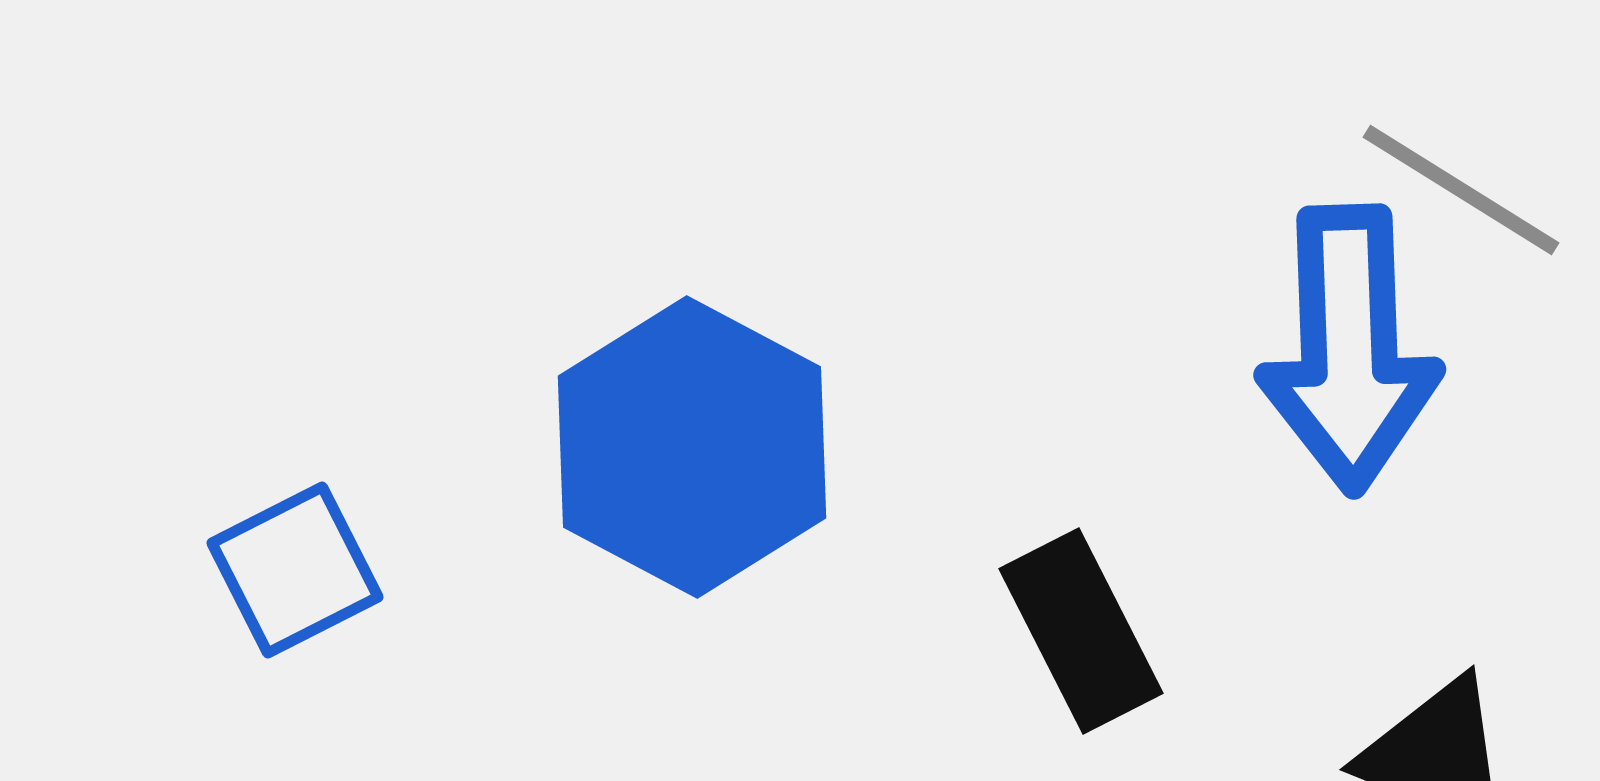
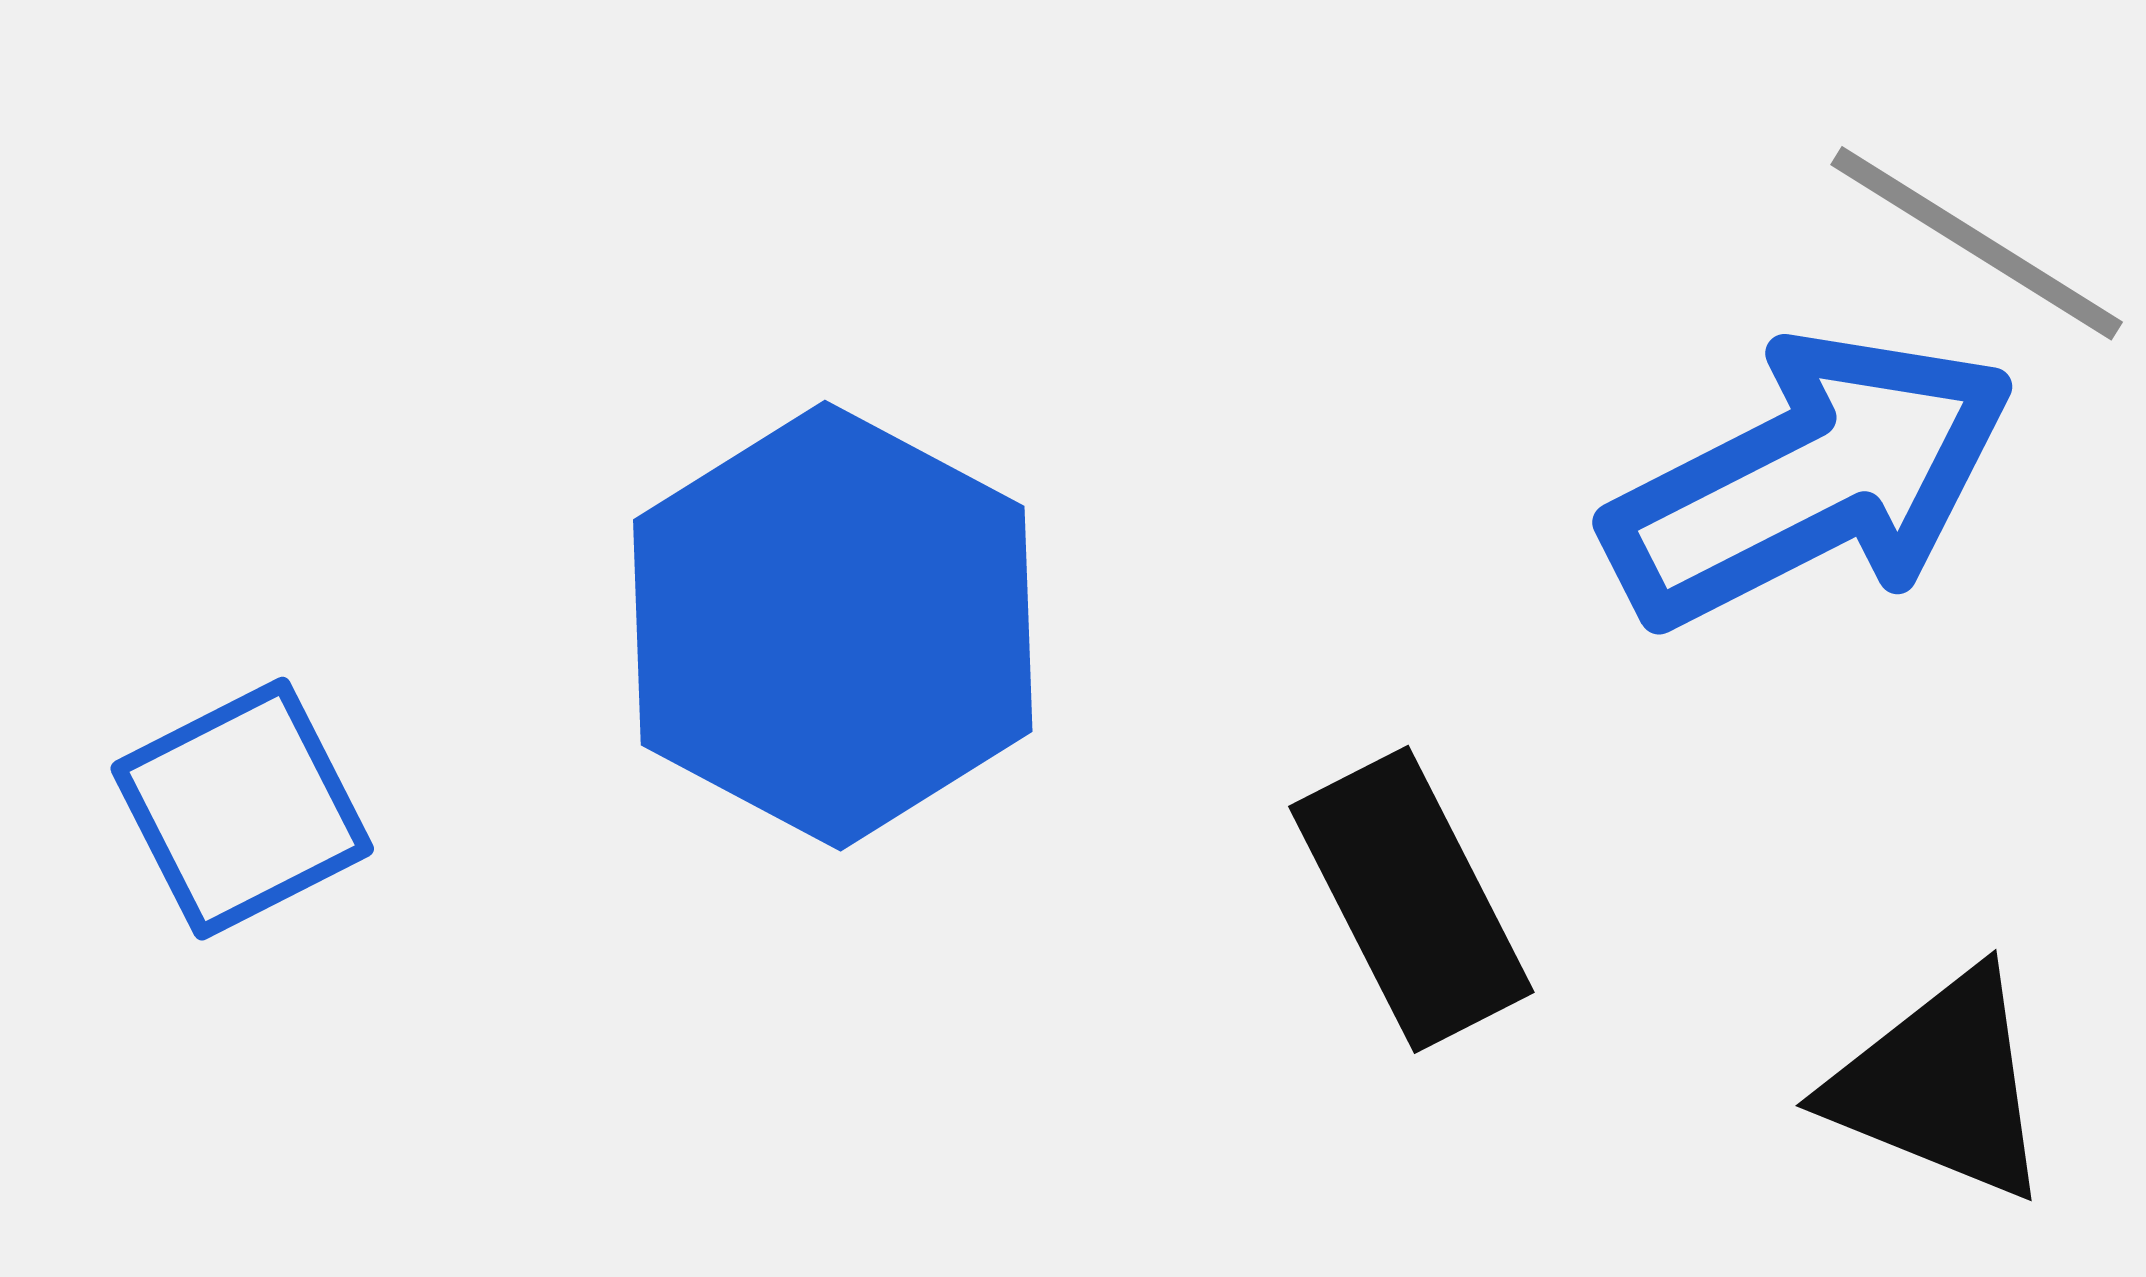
blue arrow: (1349, 349) -> (1810, 480), turned -115

